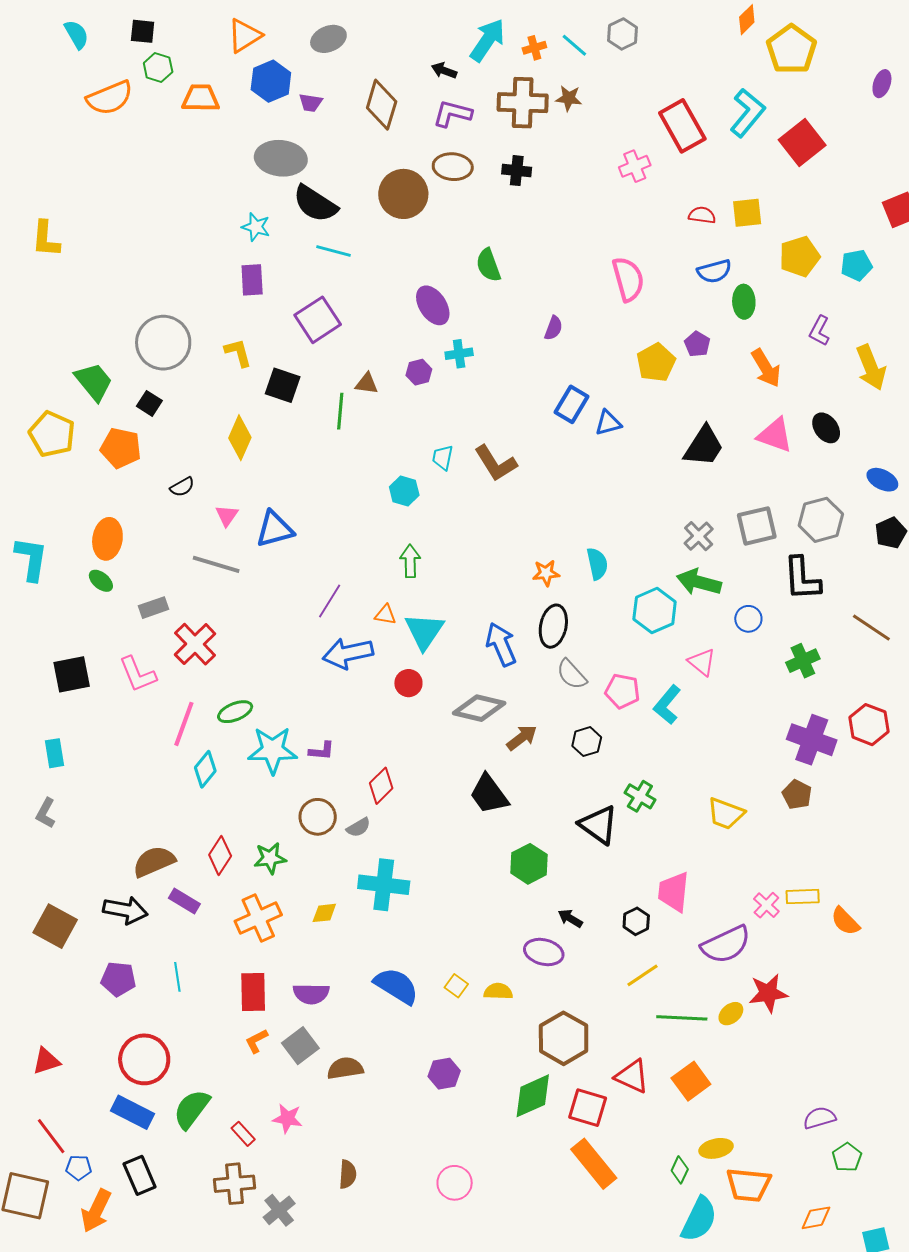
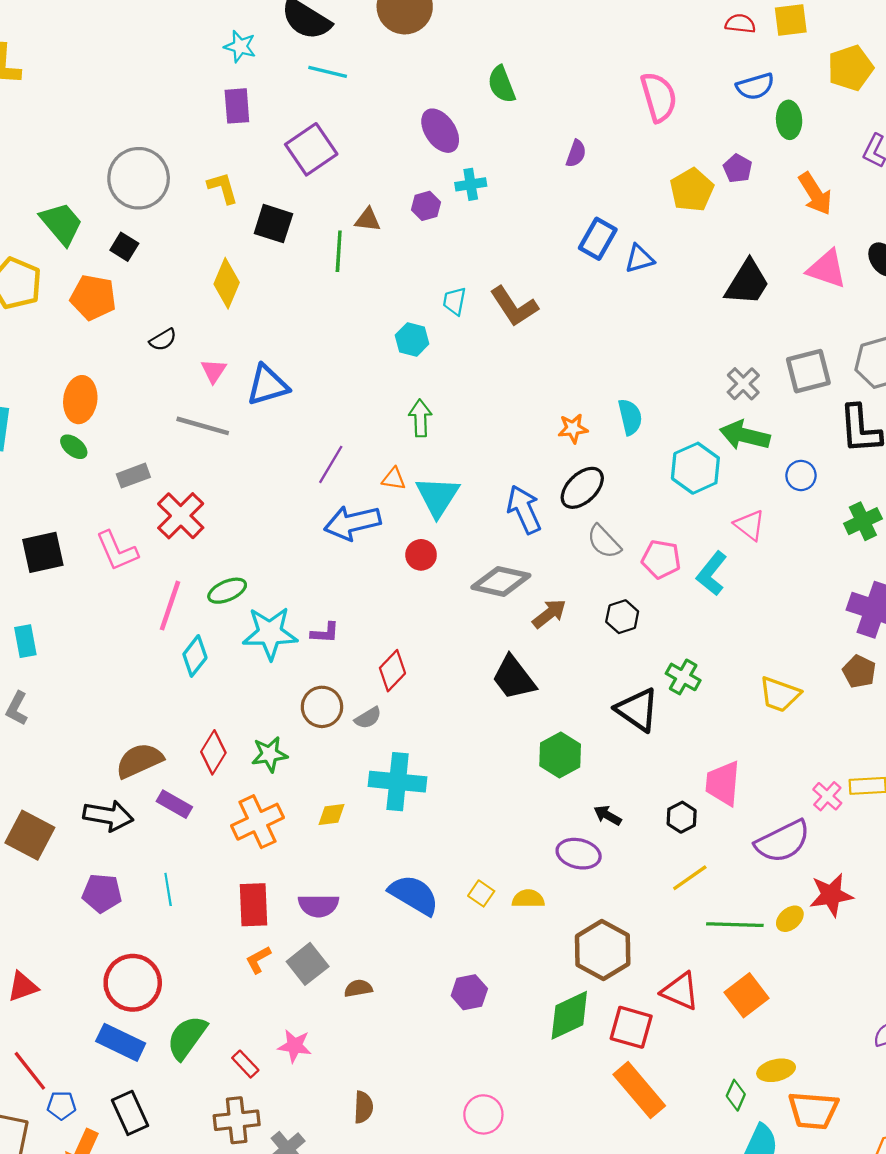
black ellipse: (553, 626) -> (582, 488), turned 36
brown semicircle: (345, 1068) -> (358, 988), size x0.7

